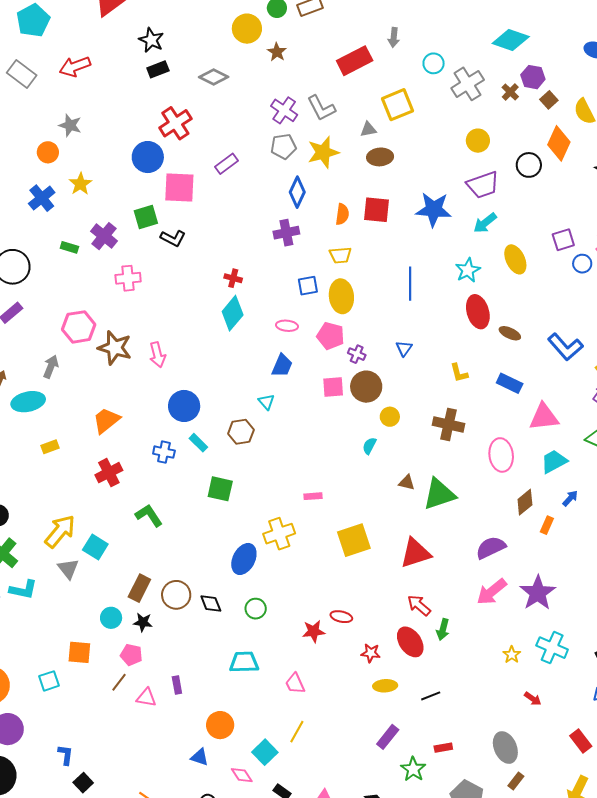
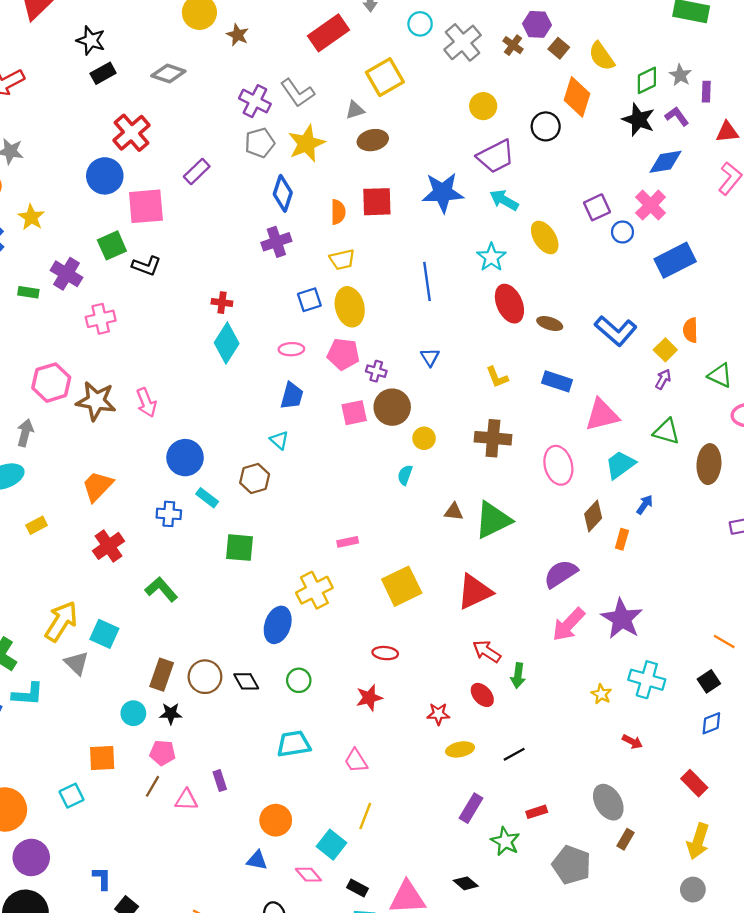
cyan arrow: (485, 223) -> (504, 200), turned 75
red ellipse: (341, 617) -> (385, 653), moved
red ellipse: (410, 642) -> (482, 695), size x0.7

